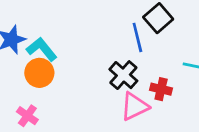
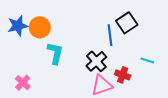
cyan L-shape: (42, 49) -> (55, 53), moved, turned 45
orange circle: (39, 73) -> (40, 27), moved

